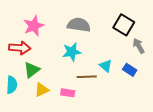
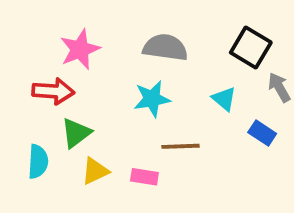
cyan triangle: (106, 66) -> (224, 99), moved

